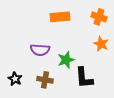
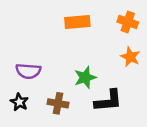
purple semicircle: (40, 50) -> (28, 71), moved
black L-shape: (84, 78) -> (108, 101), turned -90

